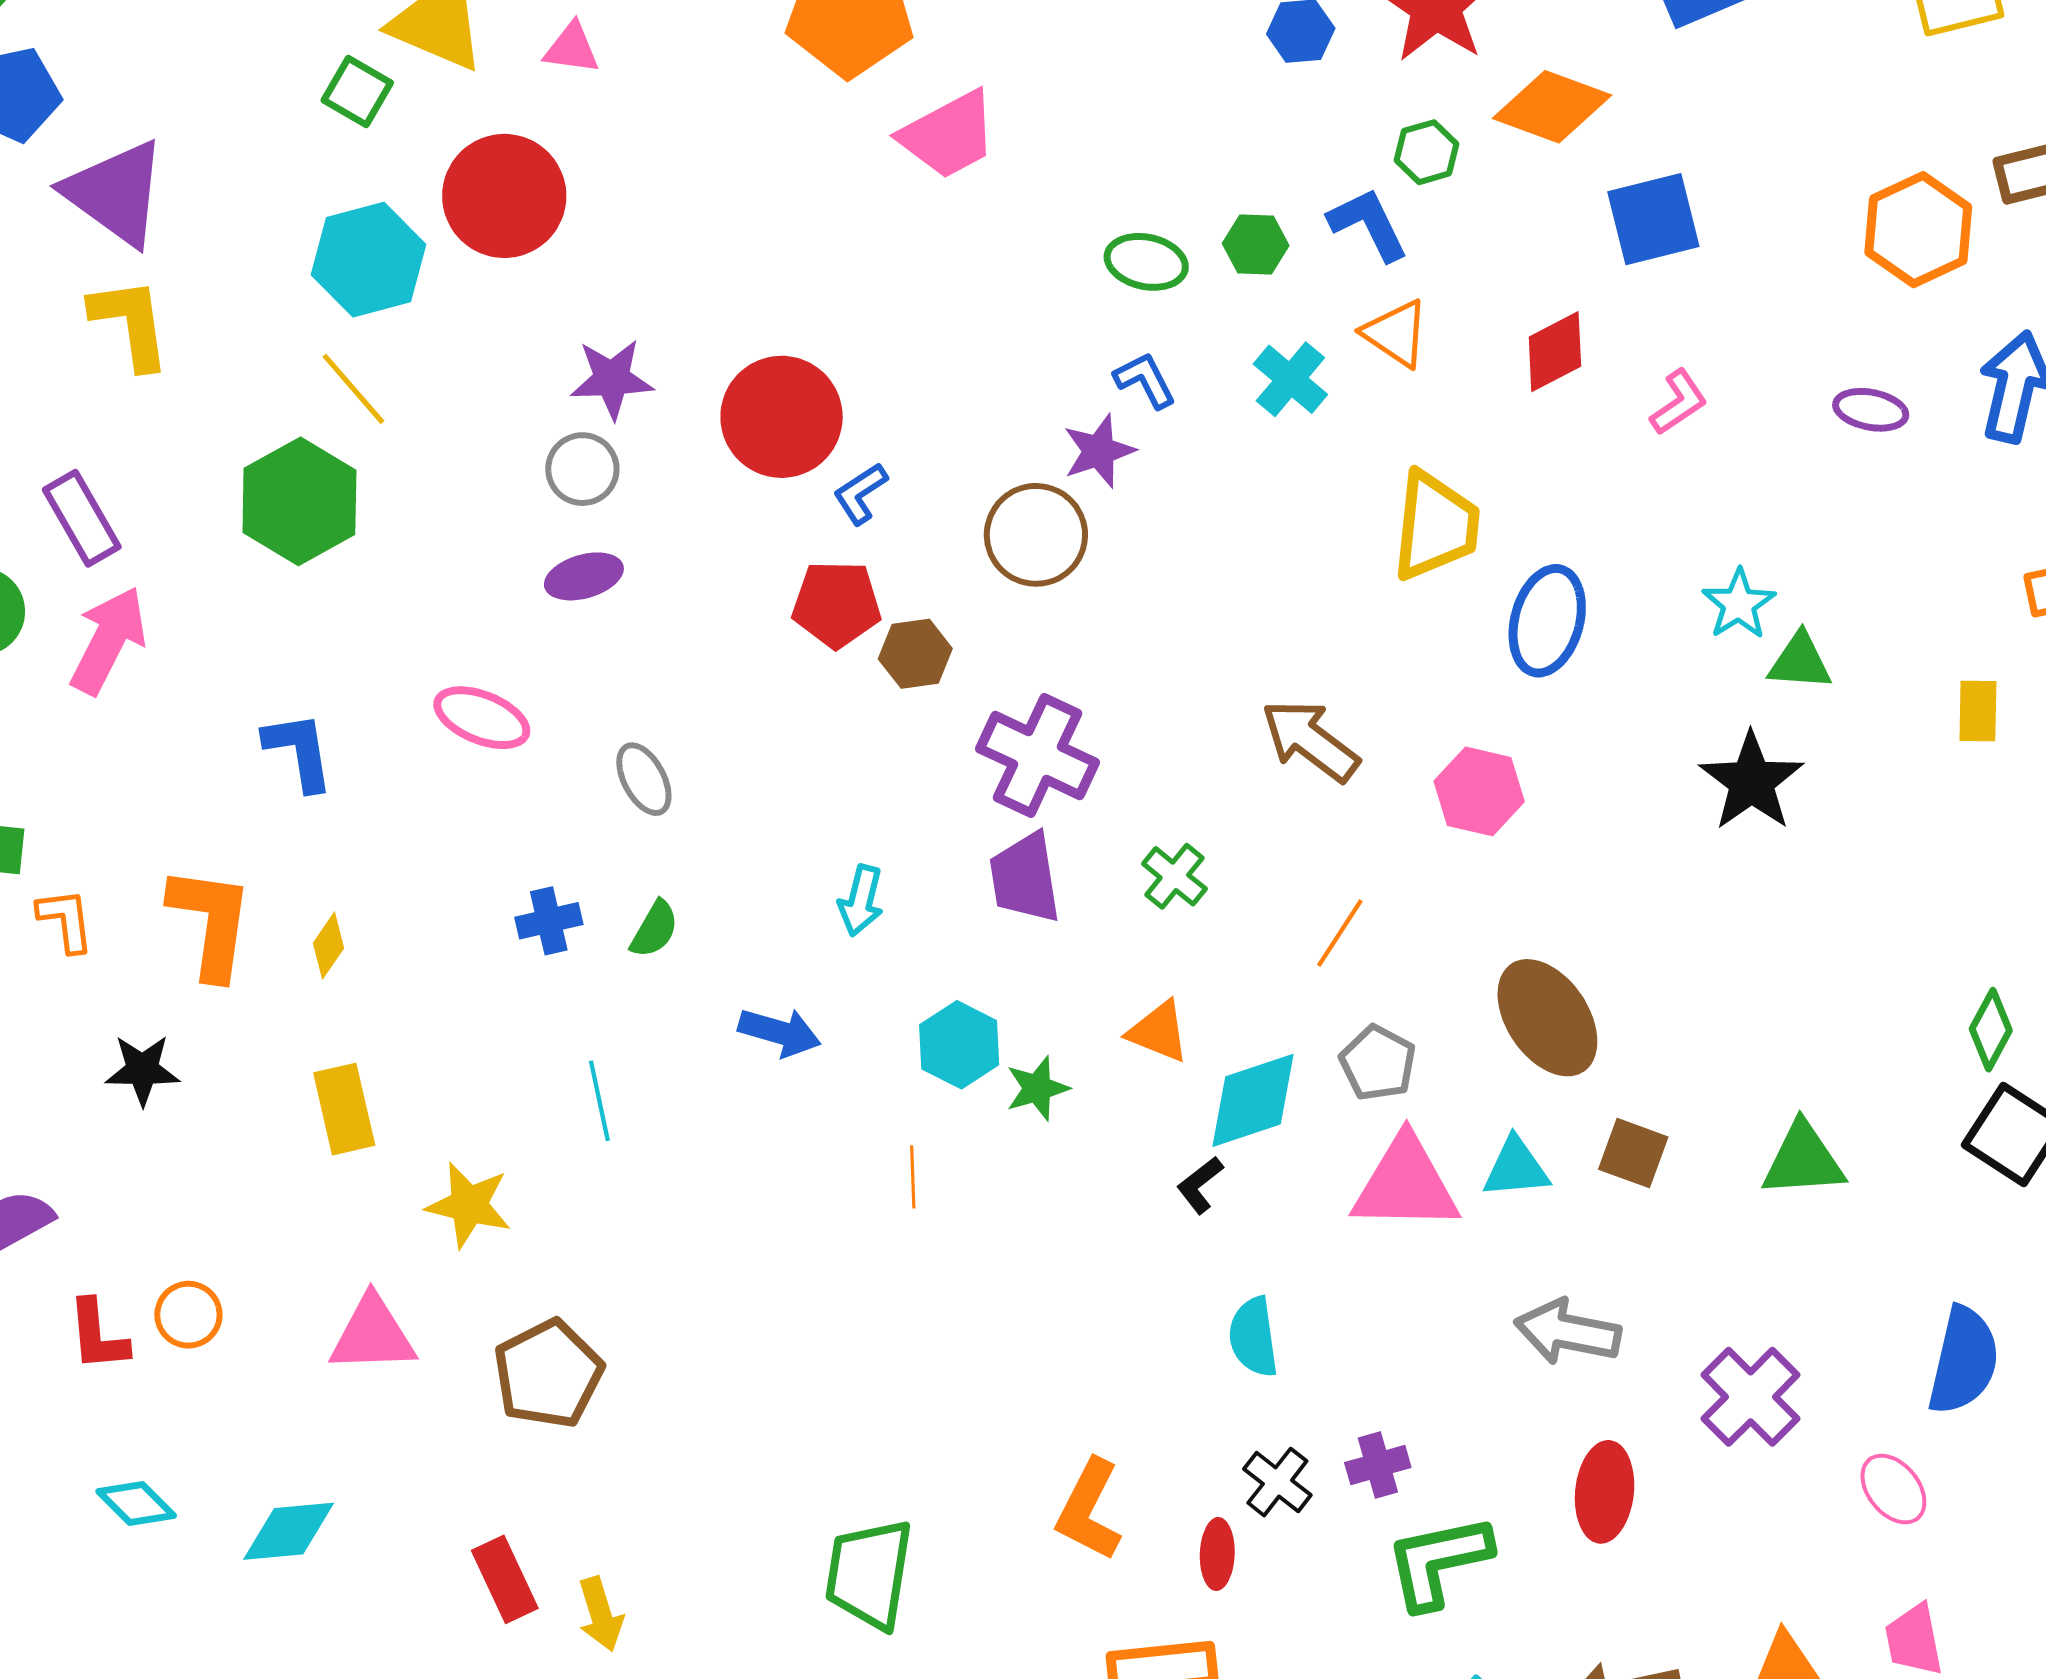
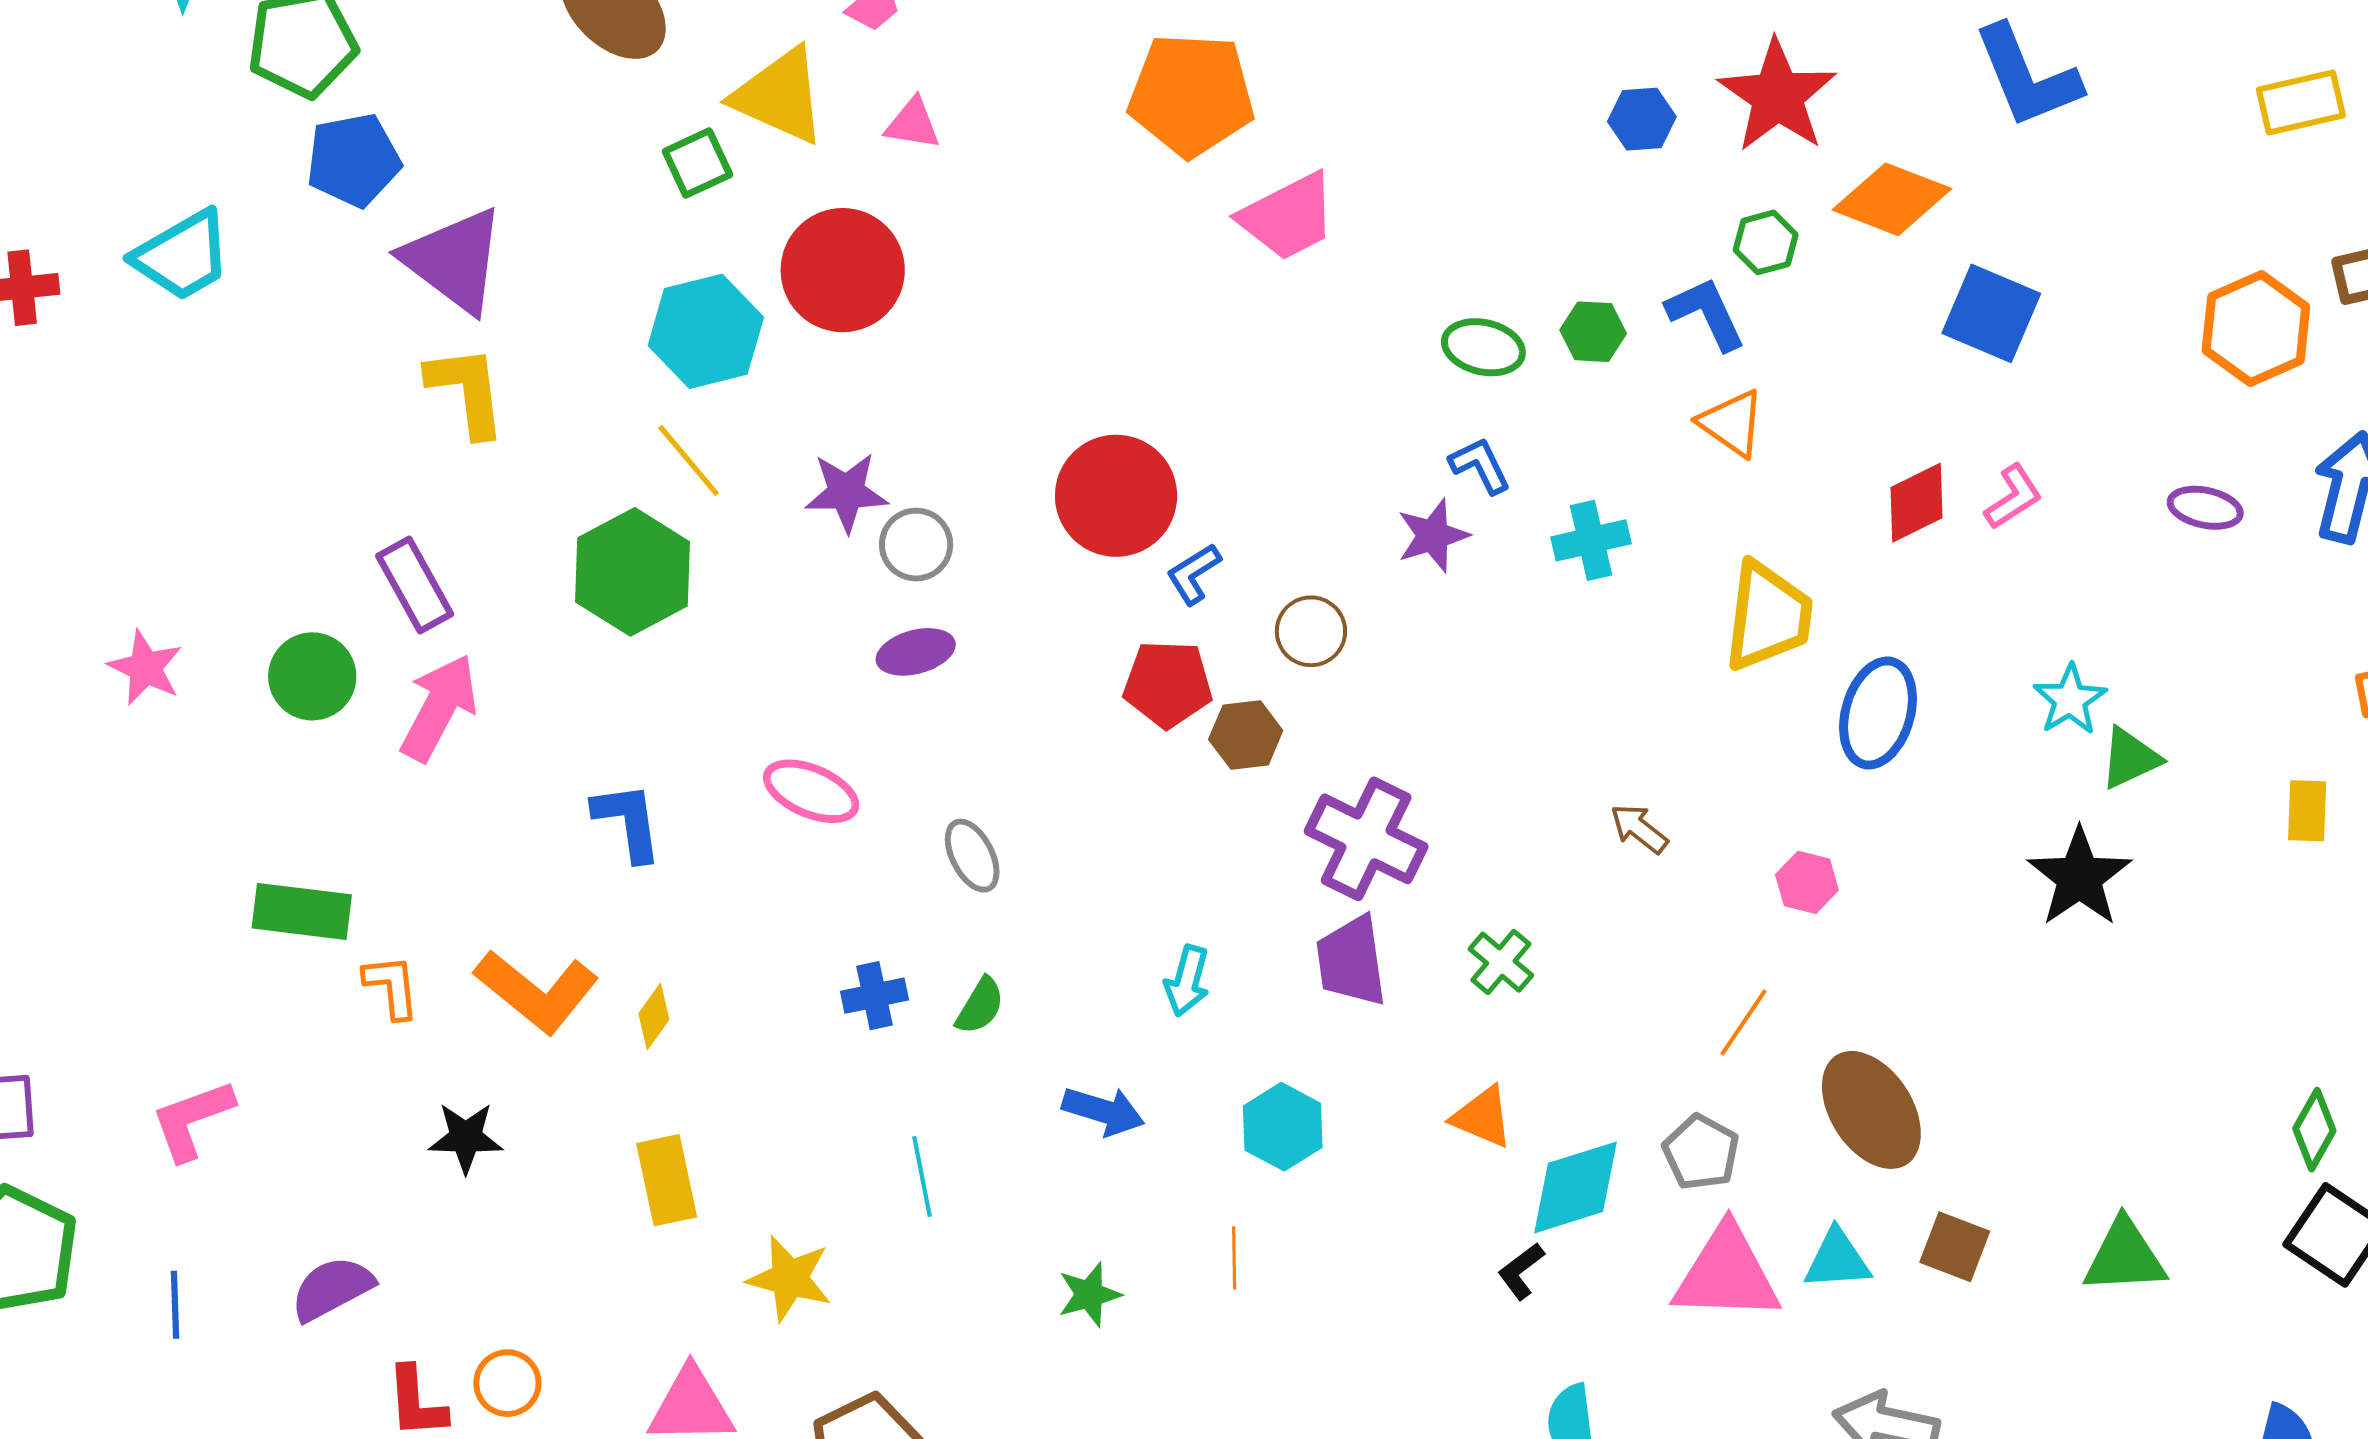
green square: (357, 91) -> (697, 163), turned 34
blue square: (1653, 219) -> (1991, 313), turned 36
red diamond: (1555, 352) -> (1916, 503), moved
purple star: (612, 379) -> (846, 492), moved
cyan cross: (1290, 379) -> (1591, 540), moved, turned 36
brown circle: (1036, 535) -> (1311, 631), moved, size x0.7
green triangle: (1800, 661) -> (2130, 758), turned -30
brown arrow: (1310, 741) -> (1639, 829), size x0.6
pink hexagon: (1479, 791) -> (1807, 882), size x0.7
orange L-shape: (211, 922) -> (537, 991), turned 120
orange line: (1340, 933) -> (1744, 1022), moved
green star: (1037, 1088) -> (1089, 1294), moved

